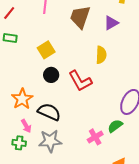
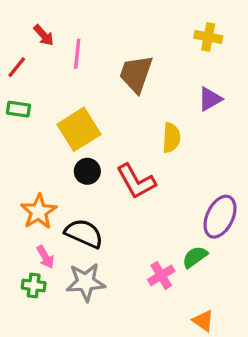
purple triangle: (111, 23) -> (210, 99), moved
yellow square: (46, 50) -> (79, 129), size x1.4

